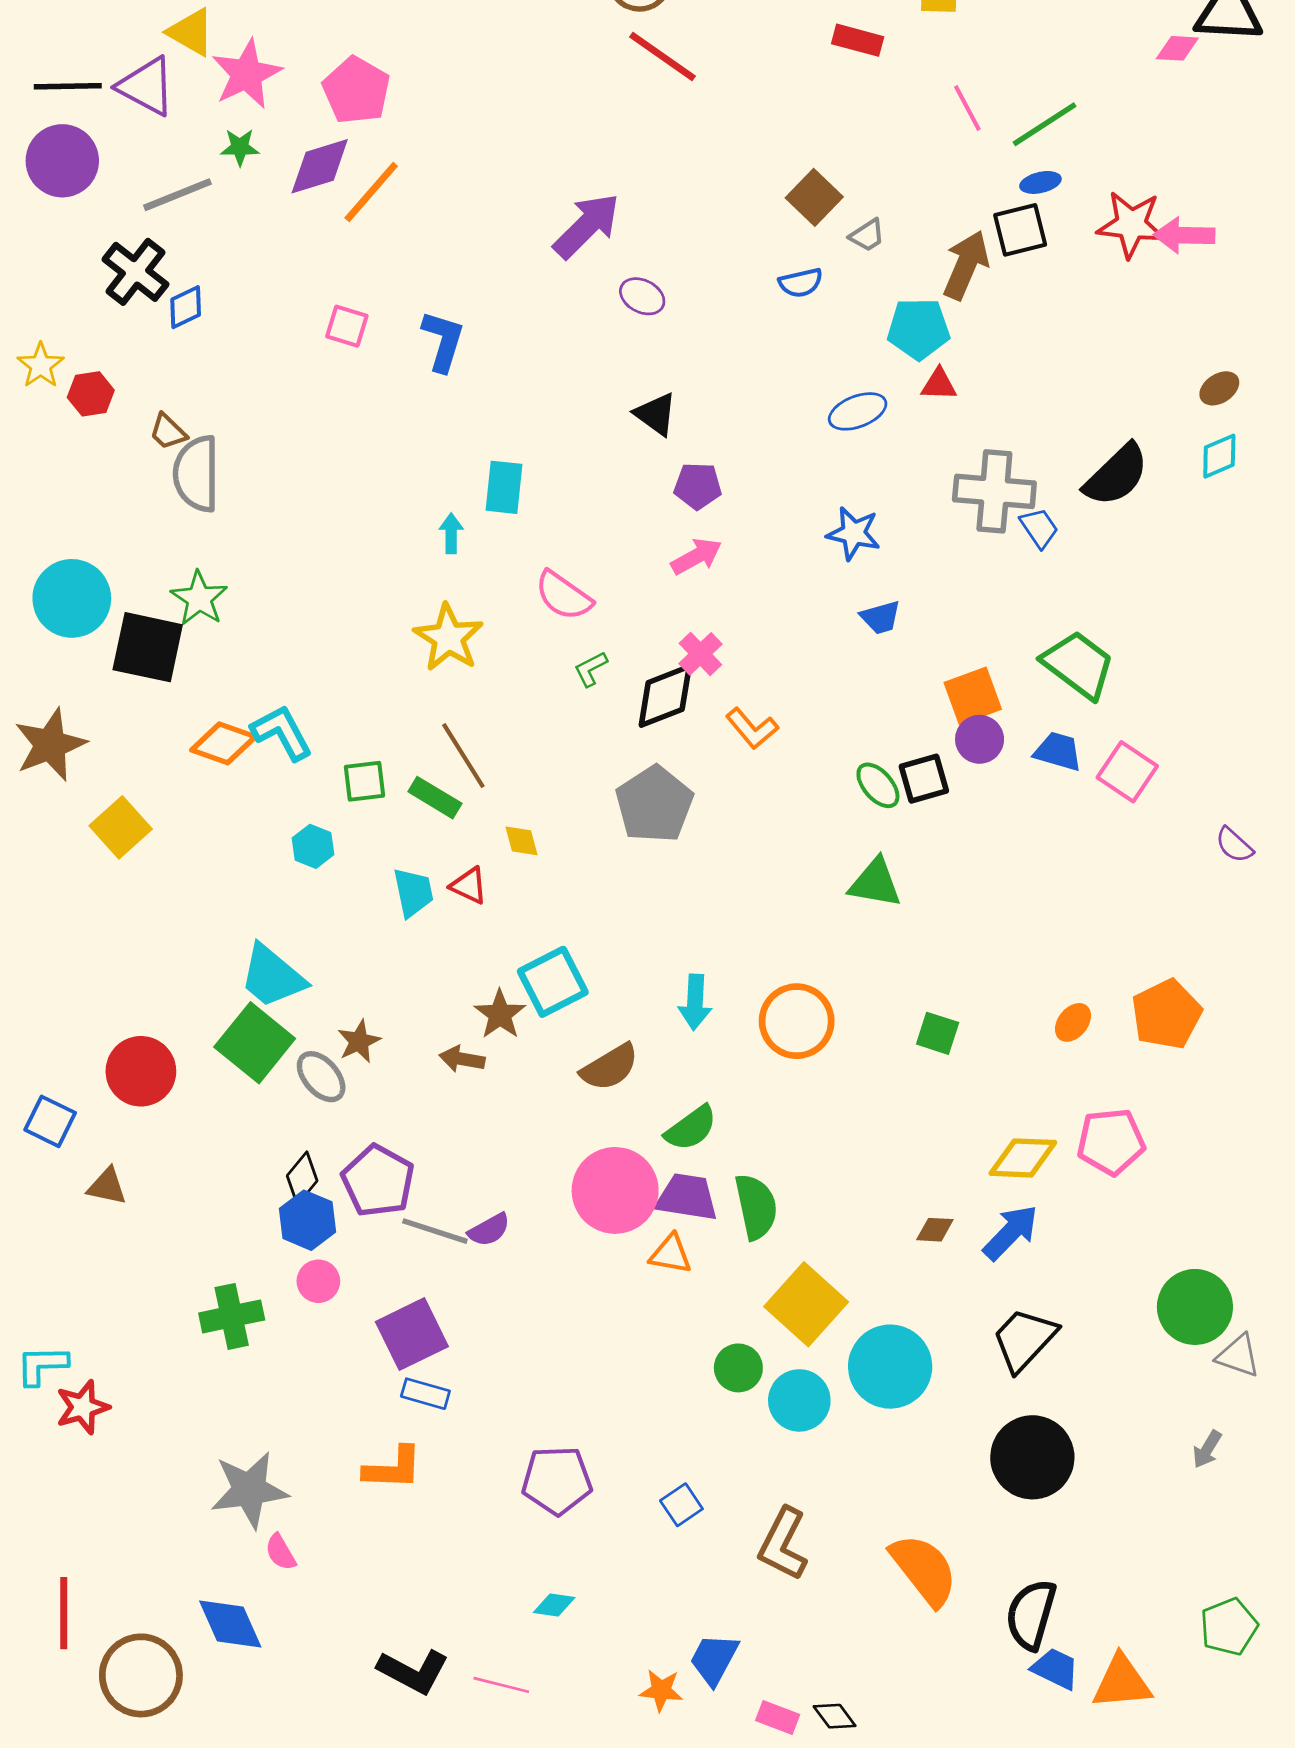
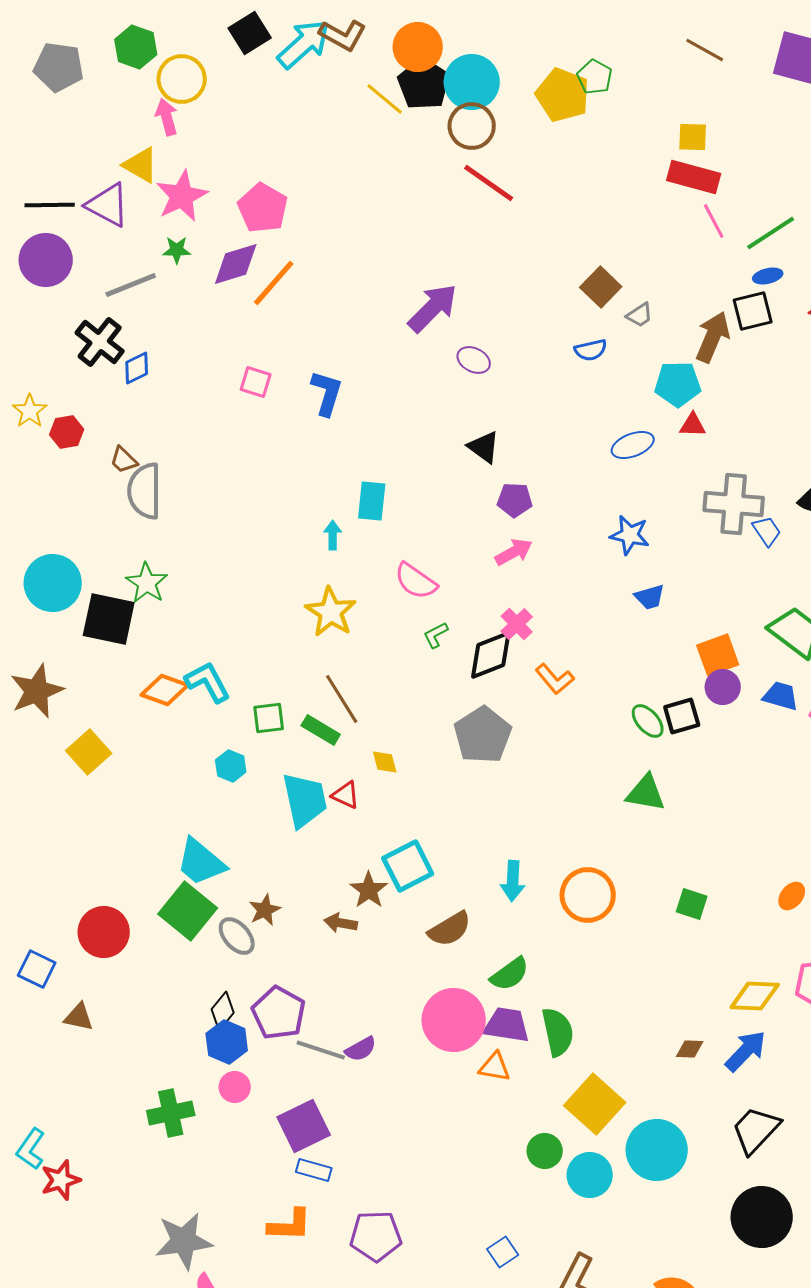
red rectangle: (858, 40) -> (694, 177), moved, size x1.4
cyan trapezoid: (413, 892) -> (305, 800), size x1.5
cyan L-shape: (42, 1365) -> (31, 1149), turned -54
purple pentagon: (557, 1480) -> (376, 1236), moved

